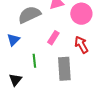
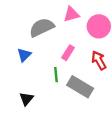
green line: (34, 61) -> (56, 75), moved
gray rectangle: (64, 69) -> (80, 87), turned -55

